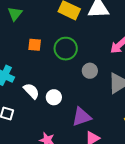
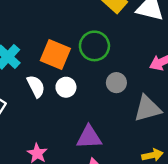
orange square: (35, 45) -> (55, 54), moved, size x1.6
white circle: (54, 97) -> (66, 87), moved

